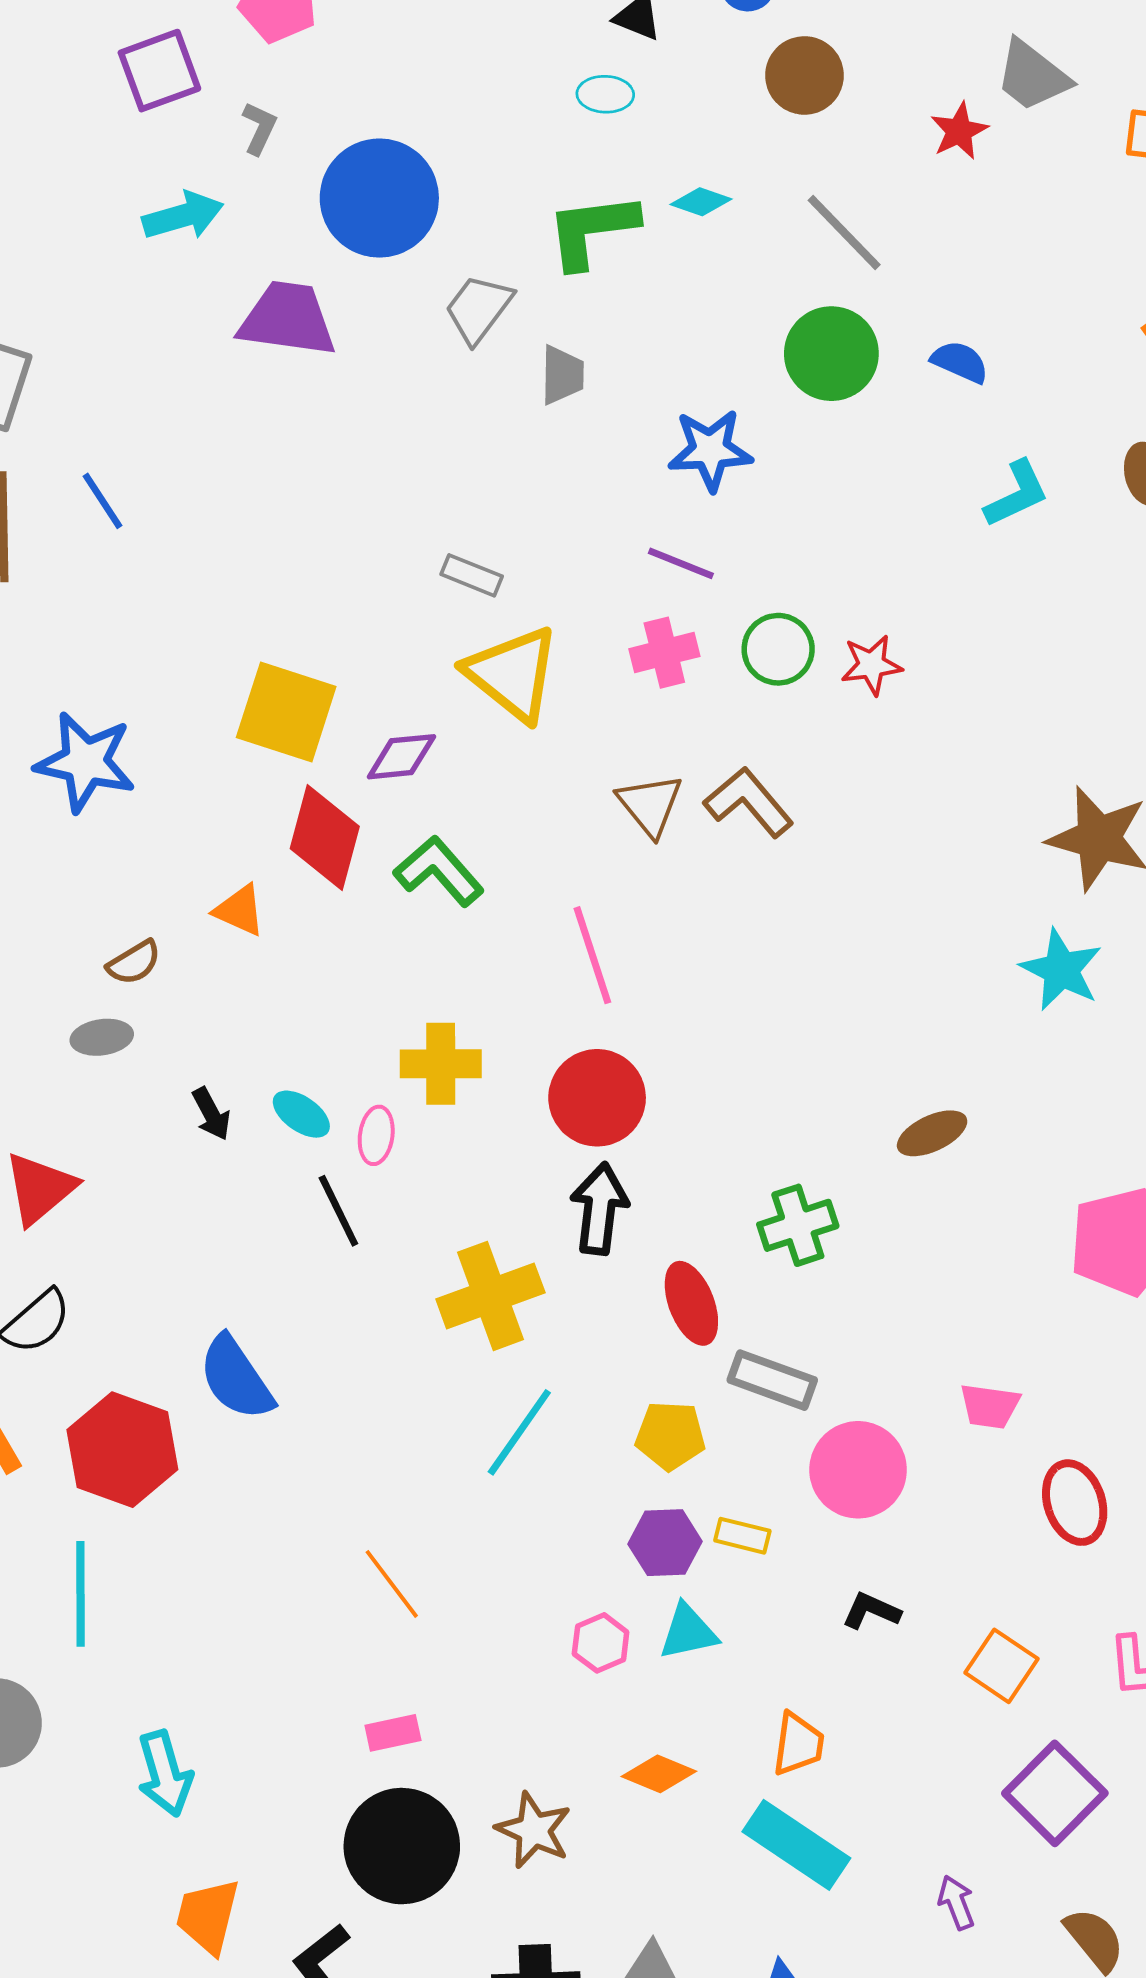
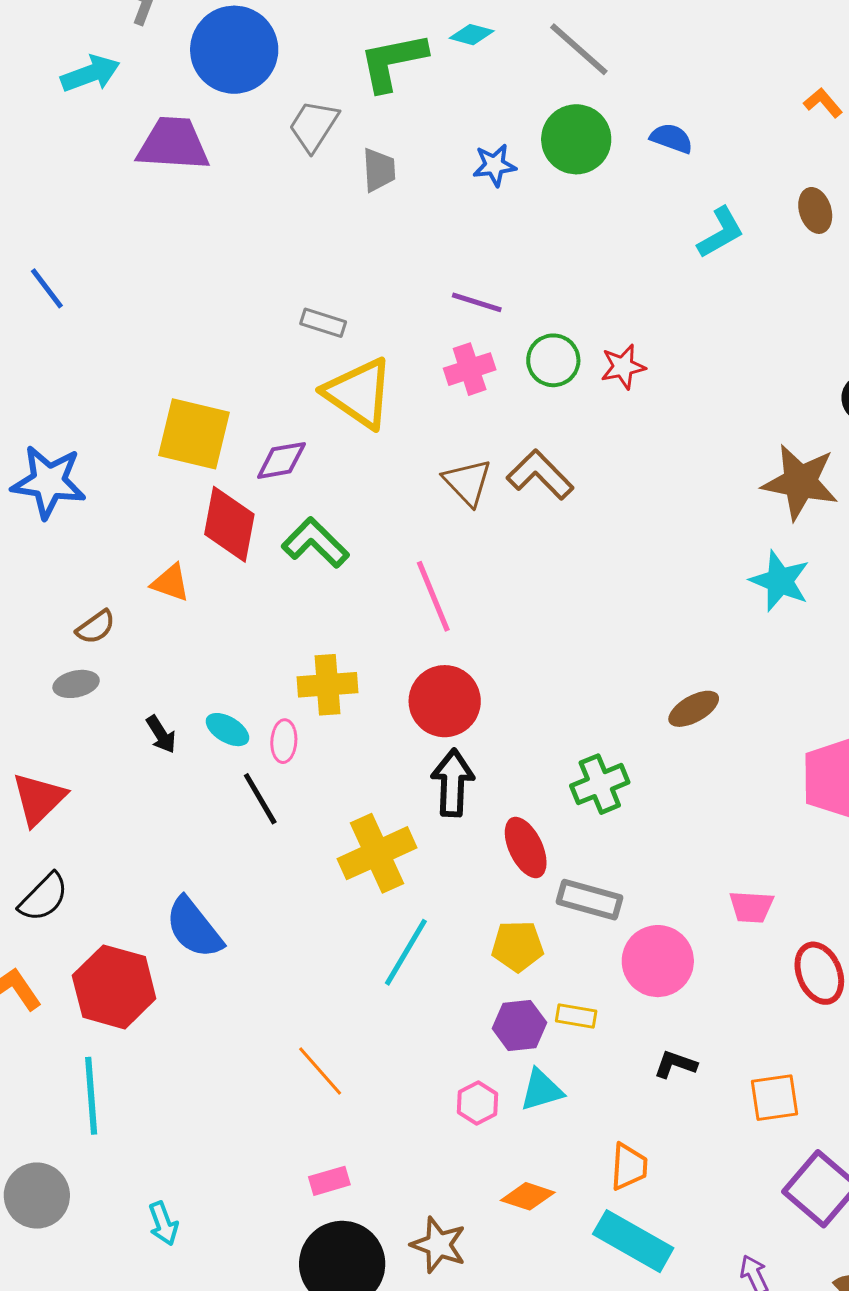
blue star: (710, 450) -> (494, 165), moved, size x0.7
orange square: (1001, 1666) -> (774, 1098), turned -38
cyan arrow: (165, 1774) -> (163, 1224), size x0.7

